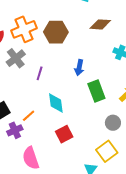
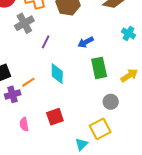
blue arrow: (79, 68) -> (86, 42), turned 42
red square: (64, 134) -> (55, 117), moved
pink semicircle: (31, 158) -> (24, 124), size x0.6

